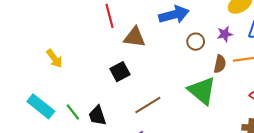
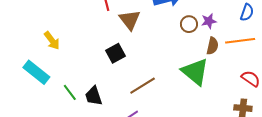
purple star: (225, 34) -> (209, 21), moved
brown triangle: (135, 37) -> (130, 20), turned 45
cyan rectangle: (41, 106) -> (36, 72), moved

